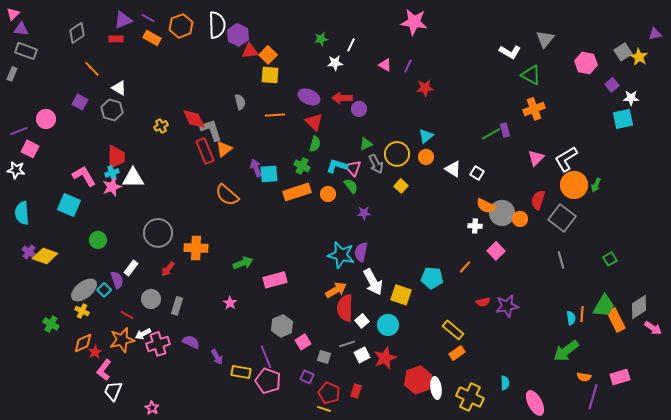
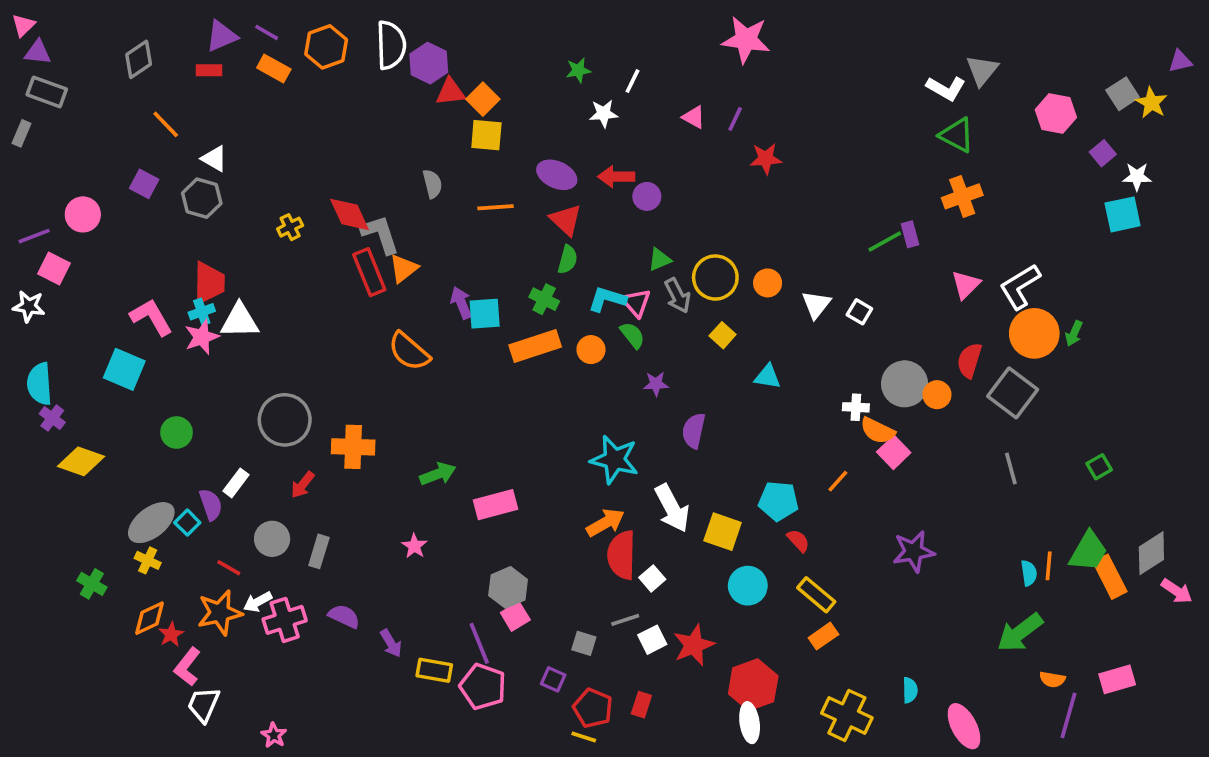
white L-shape: (510, 52) -> (946, 88), moved
cyan triangle: (426, 136) -> (768, 377), moved, turned 49
white triangle: (453, 169) -> (816, 305), turned 36
orange semicircle: (486, 206) -> (878, 431), moved
purple cross: (29, 252) -> (52, 418), moved
purple semicircle: (361, 252) -> (694, 431), moved
red semicircle: (483, 302) -> (798, 541), moved, turned -120
cyan circle: (388, 325) -> (748, 586), moved
pink square: (303, 342) -> (515, 616), moved
white ellipse: (436, 388) -> (750, 723), moved

